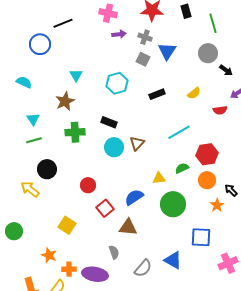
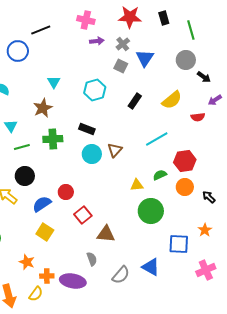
gray cross: (145, 37) -> (123, 44), turned 32
yellow semicircle: (194, 93) -> (172, 100), size x1.5
black rectangle: (157, 94) -> (135, 101), turned -35
green line: (34, 140) -> (22, 147), moved
blue semicircle: (134, 197) -> (42, 204), moved
orange star: (217, 205) -> (205, 230), moved

